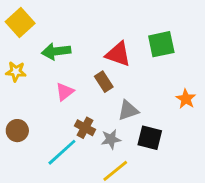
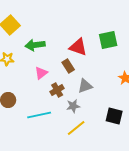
brown cross: (85, 128) -> (57, 90), moved, turned 32
black square: (150, 138) -> (114, 116), moved
cyan line: (62, 152) -> (39, 115), turned 30

